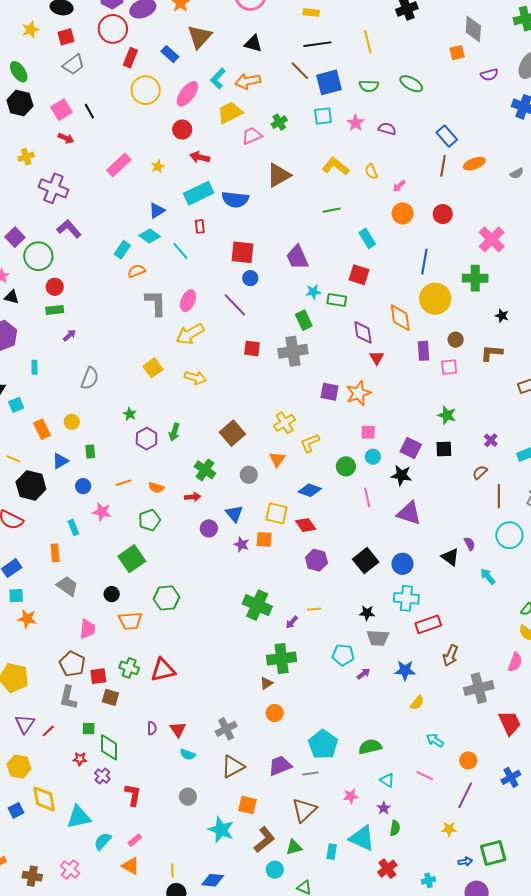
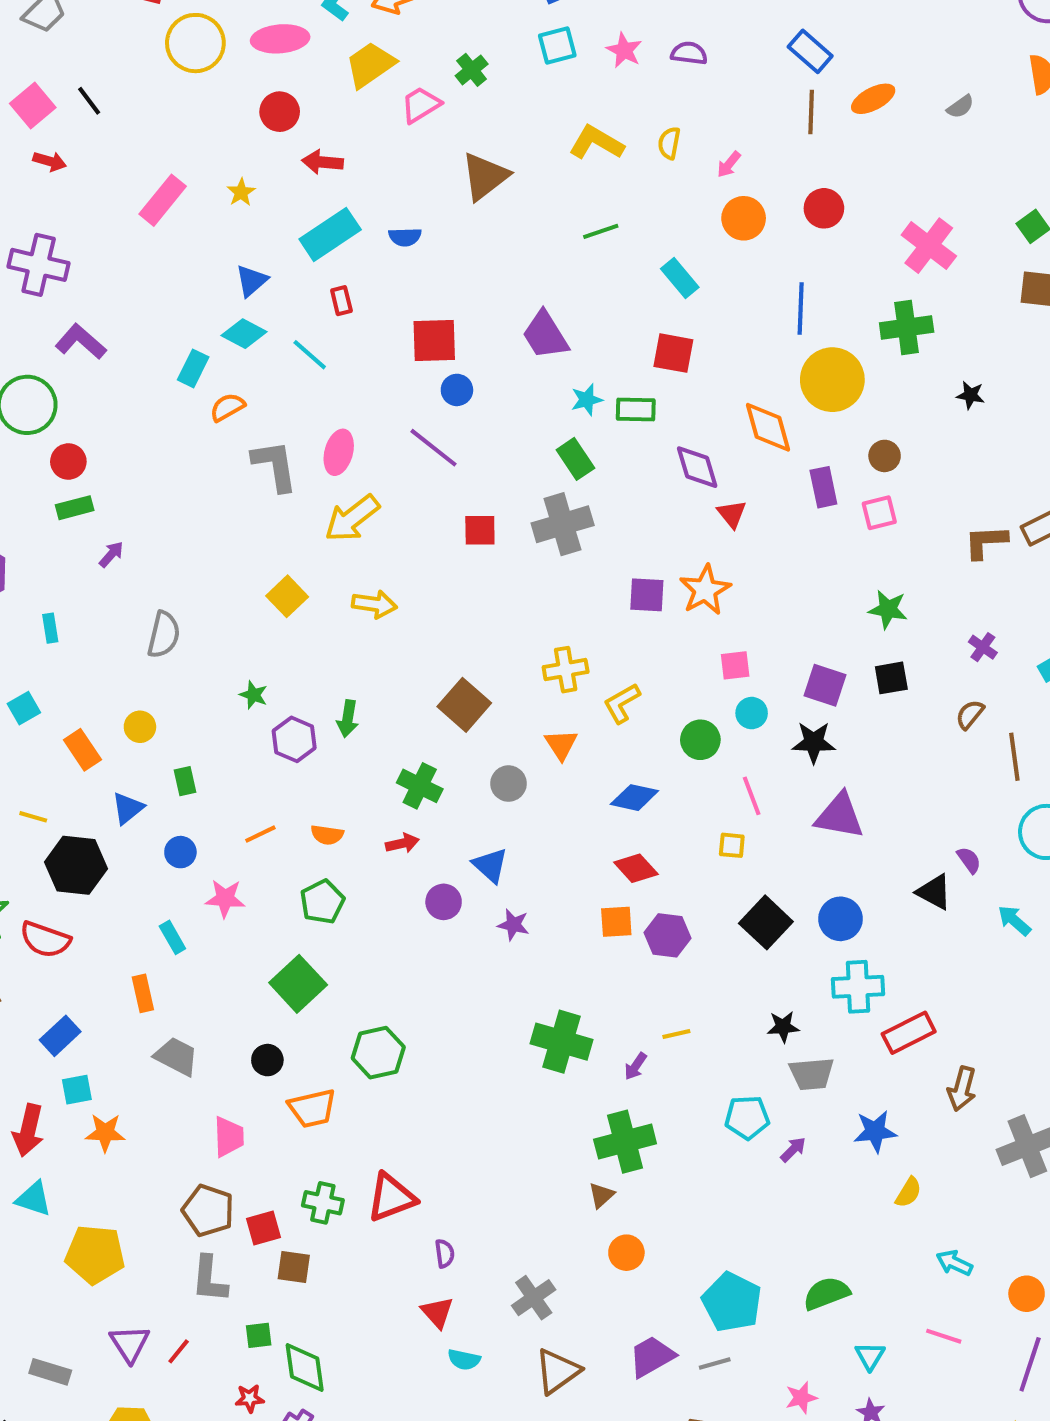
pink ellipse: (187, 94) -> (280, 39), turned 56
yellow semicircle: (371, 171) -> (669, 143), turned 42
blue semicircle: (235, 199) -> (405, 237), size x0.6
brown L-shape: (492, 353) -> (986, 542), moved
yellow cross: (285, 423) -> (566, 670), turned 30
yellow square: (276, 513) -> (732, 845), moved, size x0.6
orange square: (264, 539) -> (616, 922), moved
purple semicircle: (152, 728) -> (445, 1253), moved
cyan triangle: (387, 780) -> (870, 1356), turned 35

